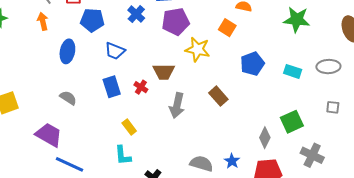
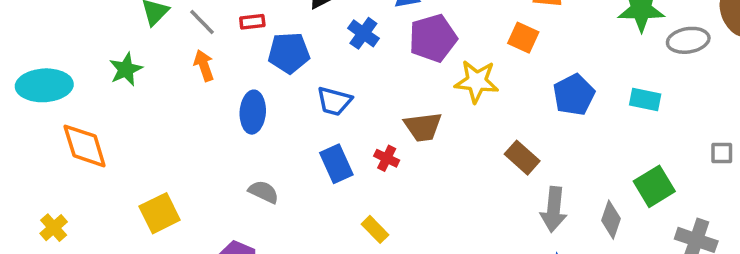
gray ellipse: (328, 67) -> (688, 40), moved
gray arrow: (177, 105) -> (554, 209), moved

